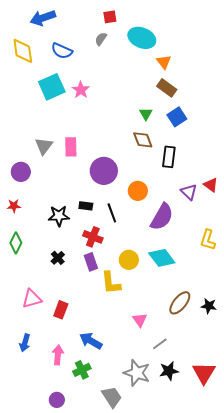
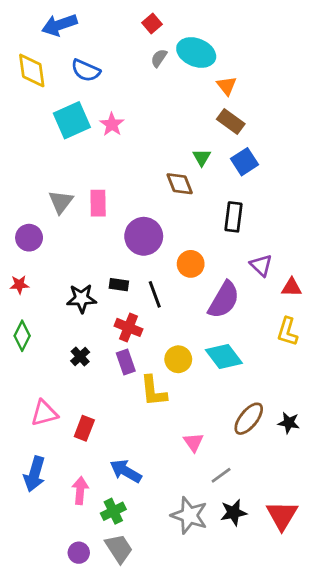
red square: (110, 17) -> (152, 23), turned -32
gray semicircle: (101, 39) -> (159, 58), moved
brown diamond: (143, 140) -> (180, 184), moved
red triangle: (211, 185) -> (292, 287), moved, turned -35
blue arrow: (25, 343) -> (35, 474), size x1.4
gray trapezoid: (112, 397) -> (119, 549), moved

